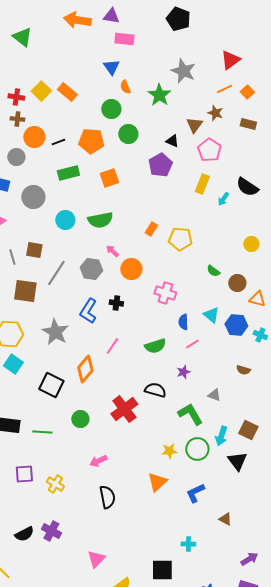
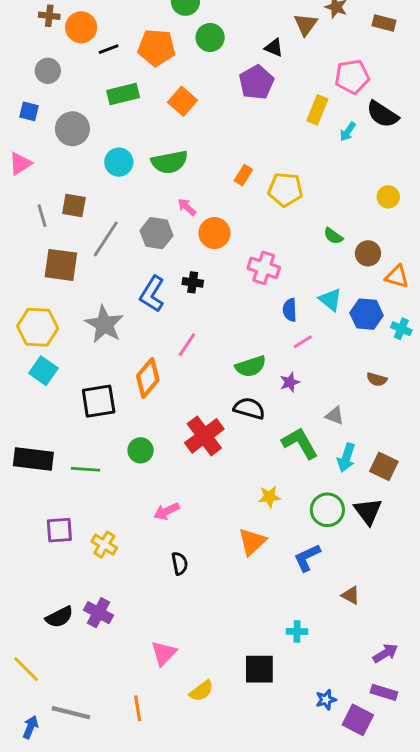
orange circle: (34, 137) -> (81, 27), moved
pink pentagon: (209, 150) -> (352, 77), moved, turned 30
orange square: (109, 178) -> (183, 101), turned -30
green semicircle: (155, 346) -> (251, 366), moved
black square: (51, 385) -> (99, 401), turned -35
cyan arrow: (221, 436) -> (346, 458), moved
green circle: (197, 449) -> (327, 510), moved
black semicircle: (107, 497) -> (180, 563), size x0.7

